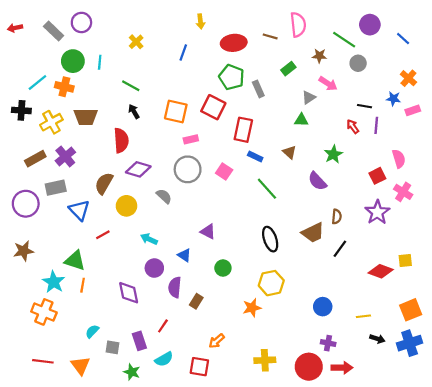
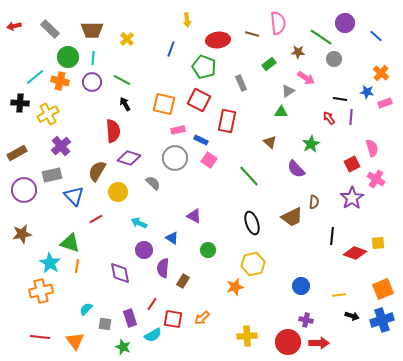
purple circle: (81, 22) -> (92, 82), moved
green pentagon: (232, 77) -> (204, 67), moved
brown trapezoid: (86, 117) -> (92, 30), moved
blue rectangle: (255, 157) -> (201, 140), moved
brown rectangle: (35, 159) -> (17, 153), moved
black line: (340, 249) -> (332, 236), moved, turned -30
orange cross: (44, 312) -> (41, 291), turned -35
red square: (199, 367) -> (173, 319), moved

